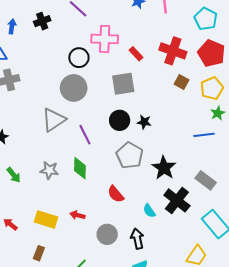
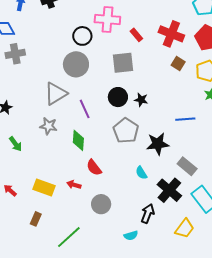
blue line: (204, 135) -> (185, 119), moved
black star: (164, 168) -> (158, 144), turned 30
gray star: (49, 170) -> (48, 126), moved
gray rectangle: (206, 180) -> (187, 166), moved
red semicircle: (116, 194) -> (94, 168), moved
black cross: (177, 200) -> (169, 190), moved
cyan semicircle: (149, 211) -> (141, 173), moved
black arrow: (137, 239) -> (148, 214), moved, turned 30

